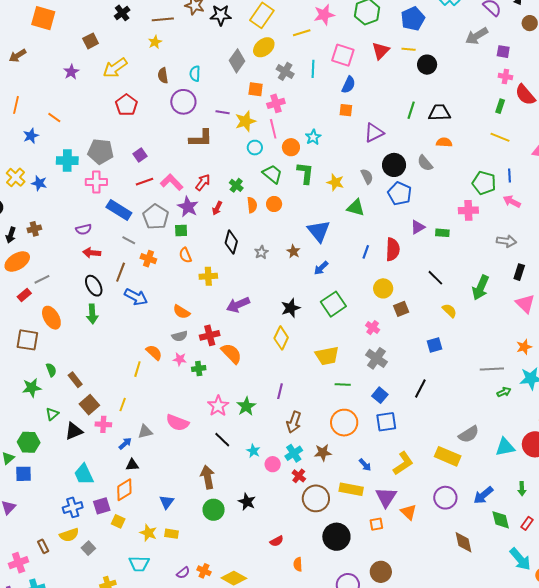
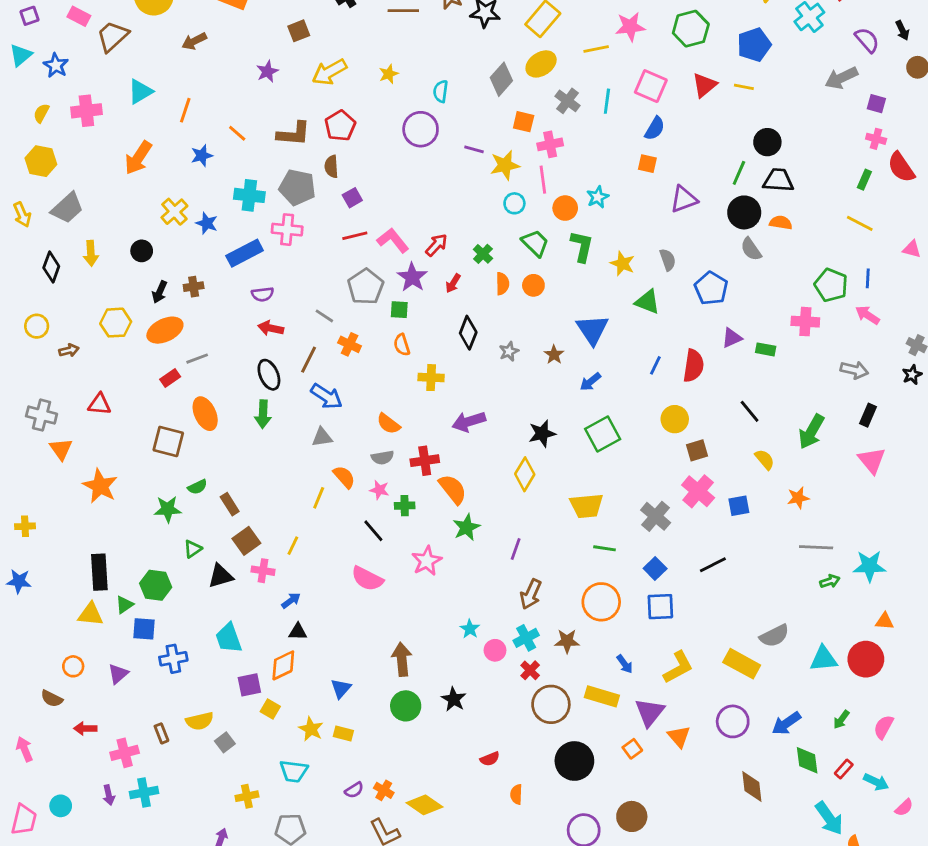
yellow star: (155, 42) -> (389, 74), moved
black circle: (427, 65) -> (767, 142), moved
brown semicircle: (163, 76) -> (331, 167), moved
brown L-shape: (201, 138) -> (294, 134), moved
black circle: (394, 165) -> (744, 212), moved
blue rectangle: (119, 210) -> (245, 253), moved, turned -65
pink cross: (373, 328) -> (698, 491), moved, size x1.6
orange star: (524, 347) -> (798, 498), moved
green semicircle: (51, 370) -> (197, 487), turned 80
black line: (420, 388) -> (713, 565), turned 30
green star: (246, 406) -> (466, 527), moved
gray triangle: (145, 432) -> (322, 437), moved
black line: (222, 440) -> (373, 531), moved
green arrow: (522, 489) -> (841, 720), turned 32
blue cross: (73, 507) -> (173, 659), moved
orange square: (376, 524) -> (632, 749), turned -32

